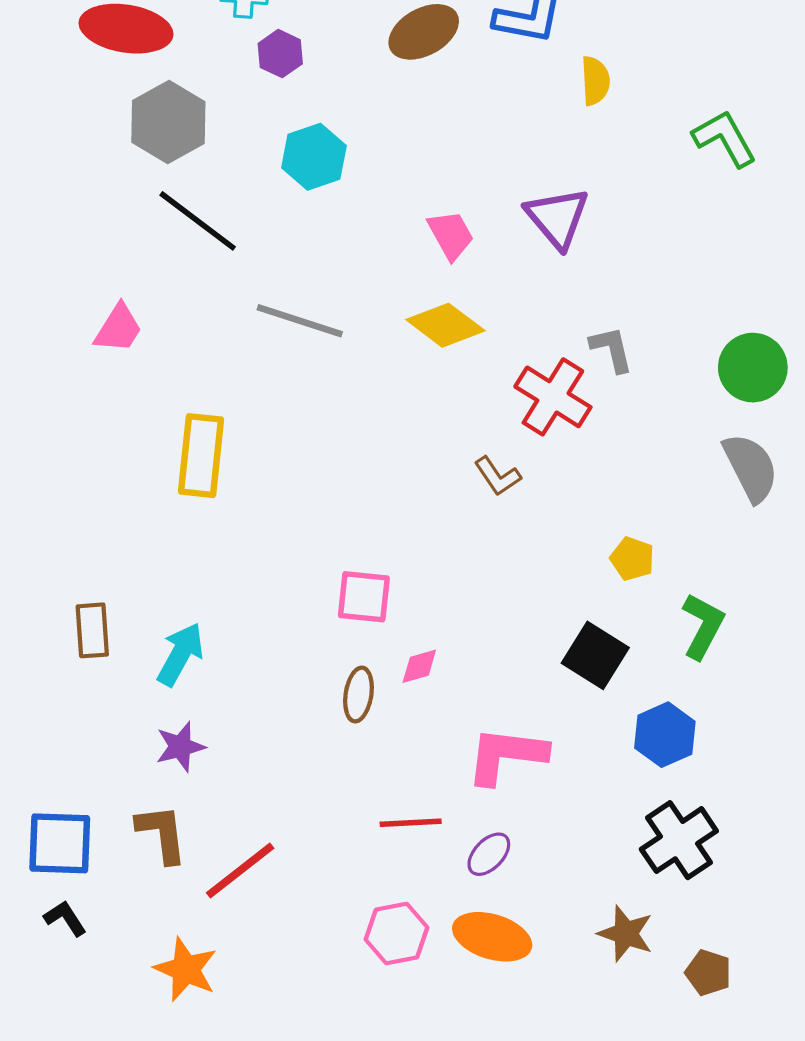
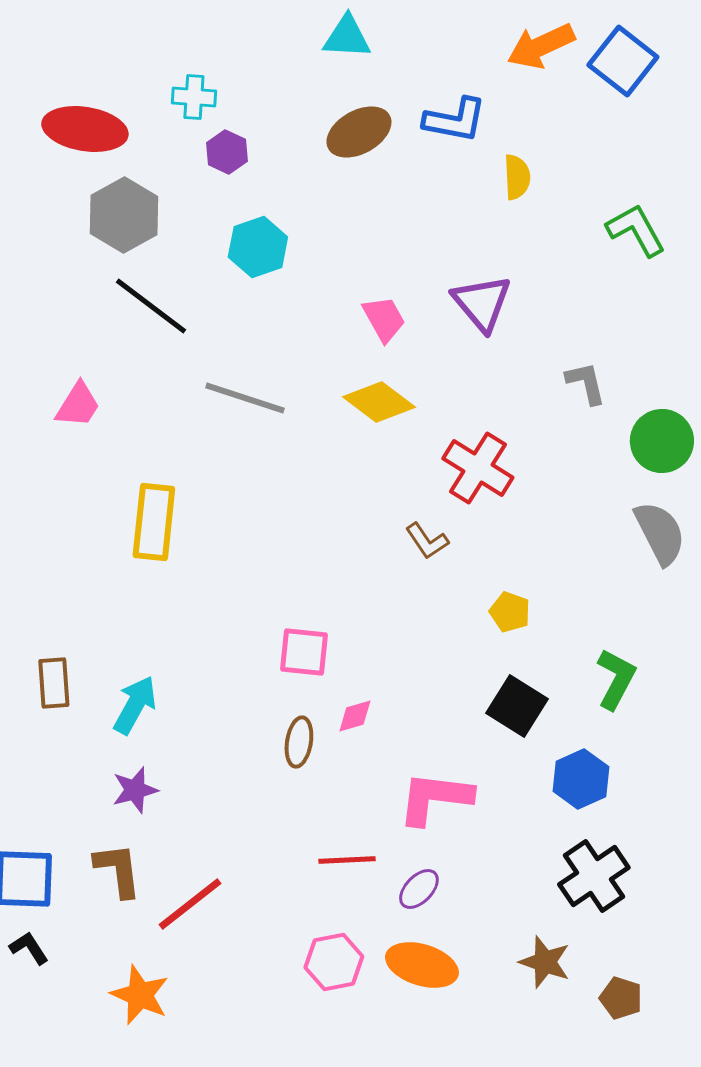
gray L-shape: (612, 349) -> (586, 383), moved
yellow pentagon: (632, 559) -> (510, 612), moved

